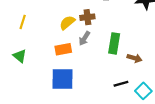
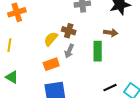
brown cross: (87, 17) -> (69, 31), turned 32
brown arrow: (134, 58) -> (111, 33), moved

